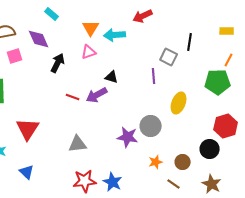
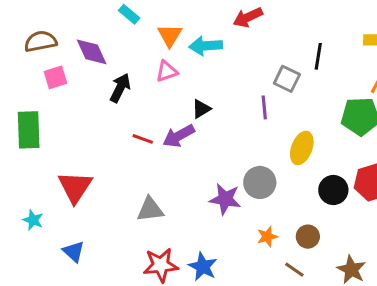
cyan rectangle: (52, 14) -> (129, 14), moved
black triangle: (112, 77) -> (201, 109), turned -48
black circle: (210, 149) -> (333, 190), moved

